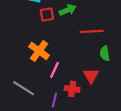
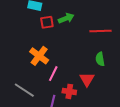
red line: (92, 31) -> (101, 31), moved

